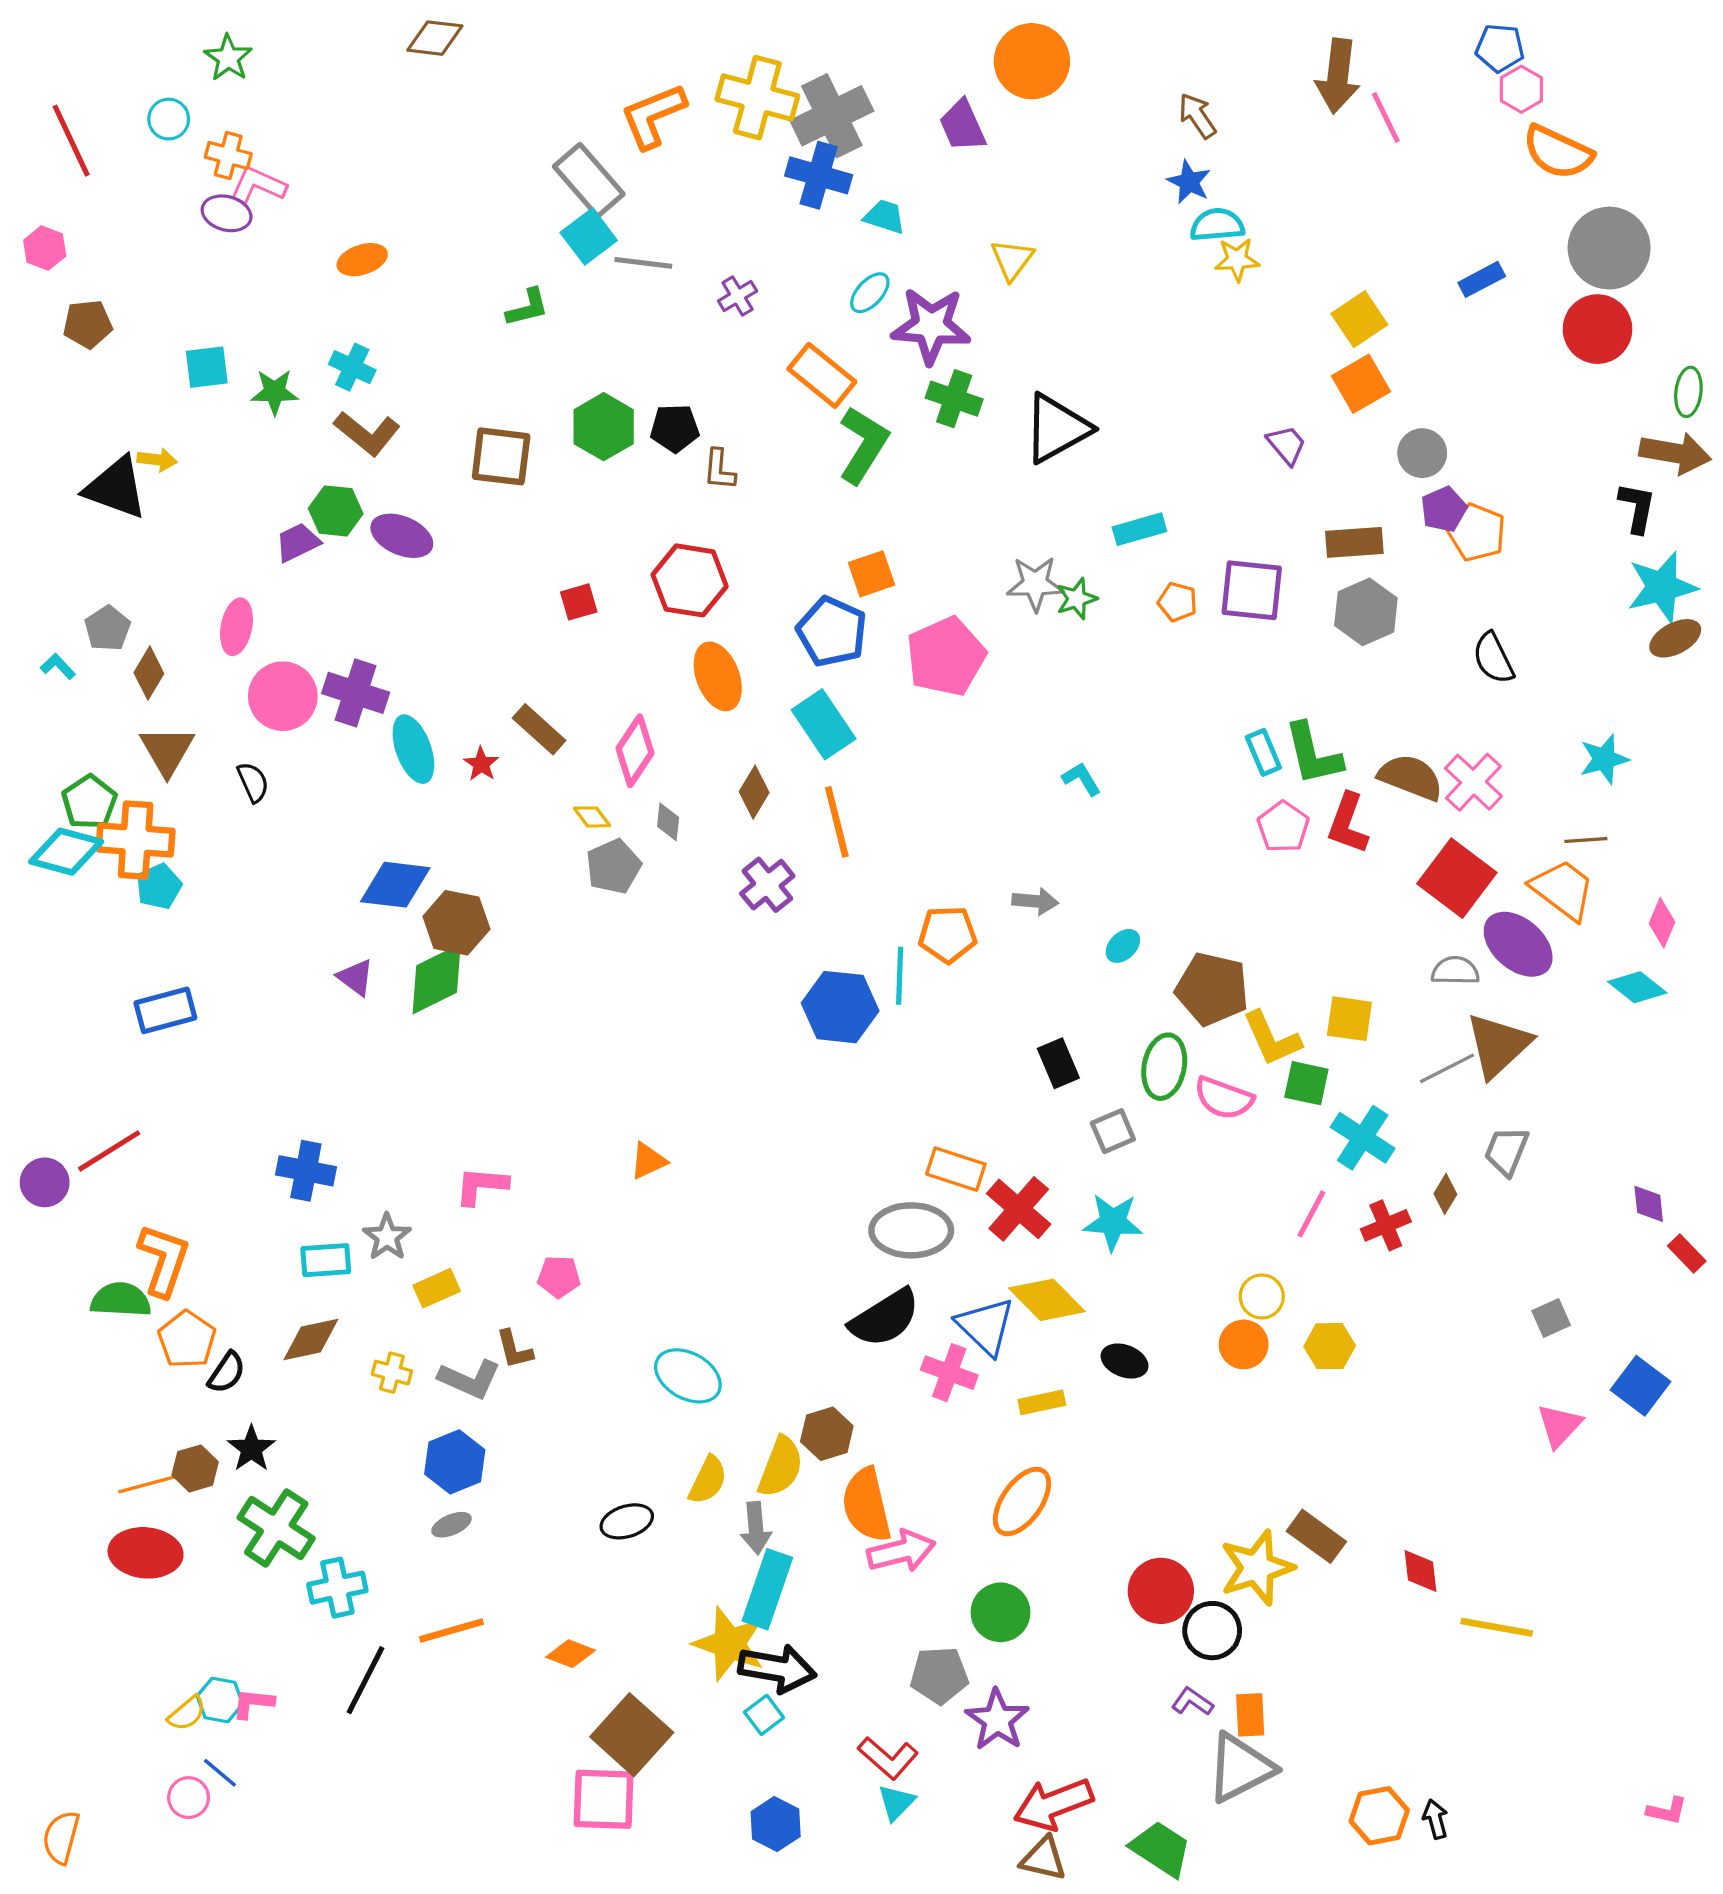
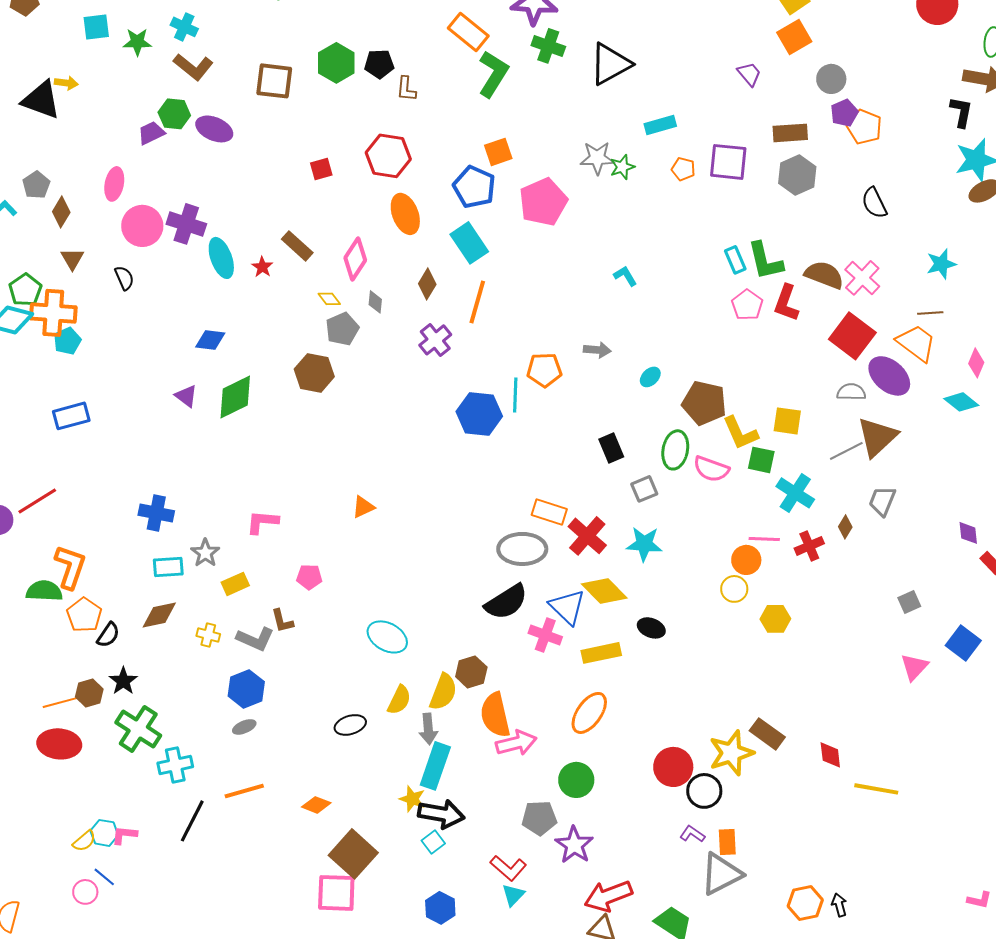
brown triangle: (167, 751) -> (72, 259), size x0.7
orange line: (837, 822) -> (477, 302), turned 30
blue diamond: (395, 885) -> (210, 340), size x0.7
brown hexagon: (456, 923) -> (314, 373), moved
pink line: (1311, 1214) -> (764, 539), turned 64
orange circle: (1244, 1344) -> (746, 560), moved
yellow rectangle: (1042, 1402) -> (601, 653), size x1.4
yellow star: (729, 1644) -> (412, 799), size x0.6

